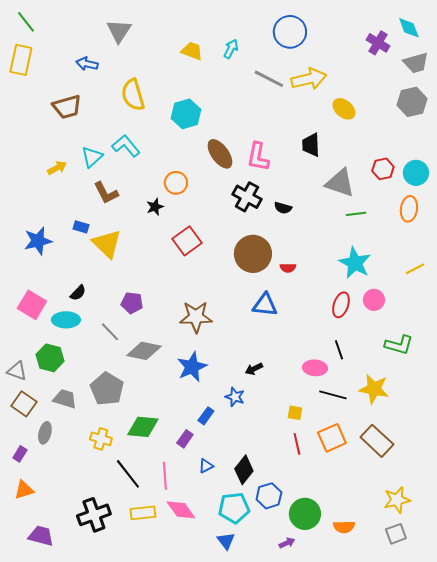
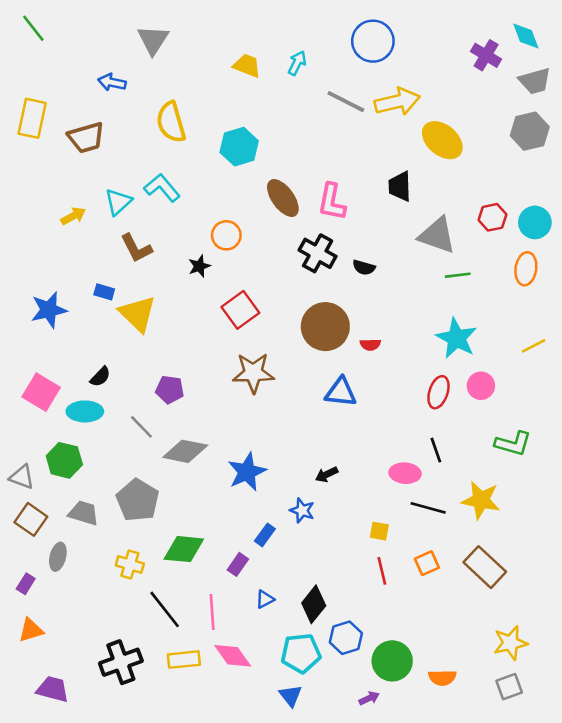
yellow rectangle: (21, 60) -> (32, 118), moved
yellow ellipse: (344, 109) -> (442, 140), size x1.4
brown star: (196, 317) -> (253, 373), moved
orange square: (332, 438) -> (427, 563), size x0.7

